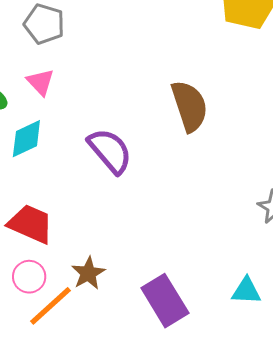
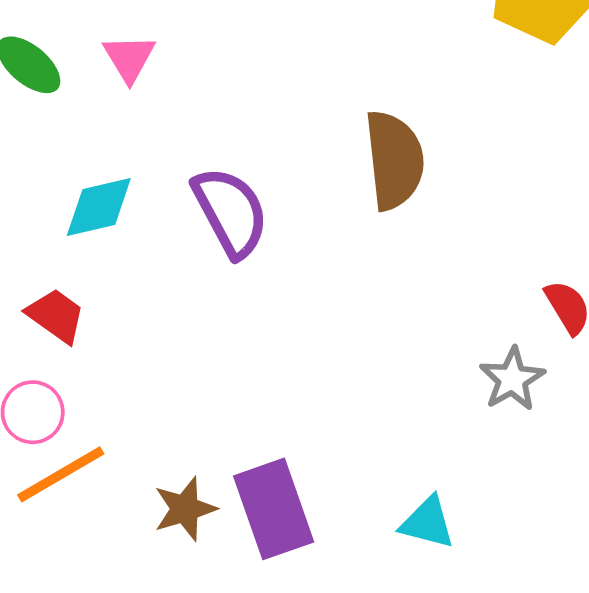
cyan diamond: (26, 139) -> (99, 207), moved
red trapezoid: (31, 224) -> (56, 316), size x0.7
brown star: (88, 273) -> (185, 509), moved

